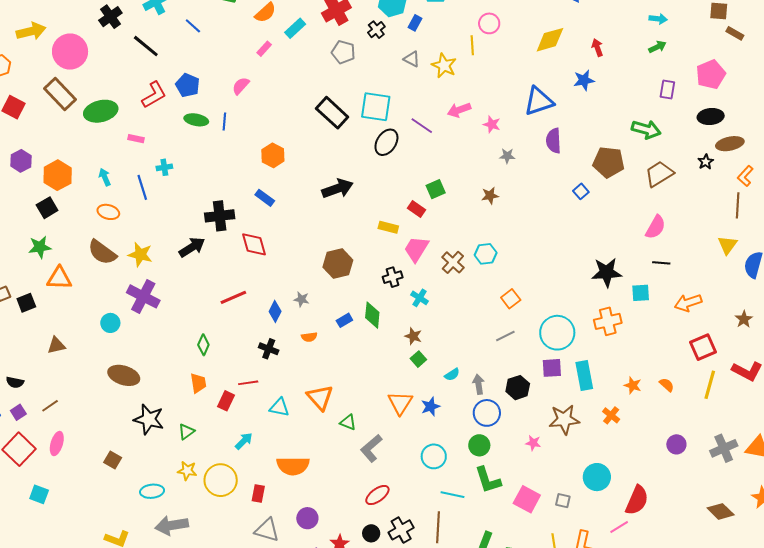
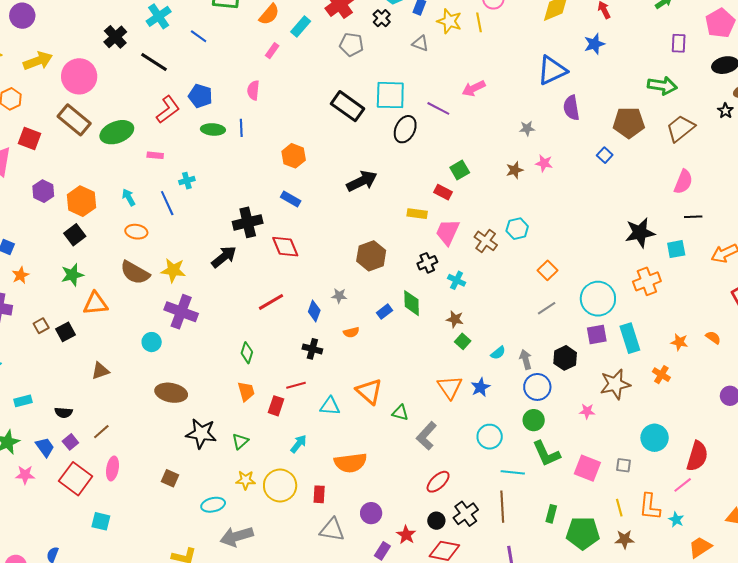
yellow star: (444, 66) -> (449, 21), moved
pink semicircle: (241, 86) -> (253, 90), turned -30
pink star: (492, 124) -> (544, 163), moved

